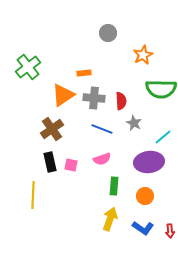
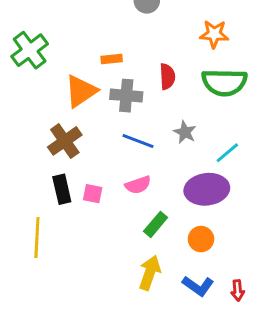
orange star: (143, 55) -> (214, 34), moved, turned 30
red semicircle: (121, 101) -> (167, 77), moved
green rectangle: (114, 186) -> (156, 224), turned 36

